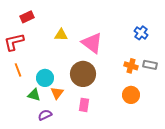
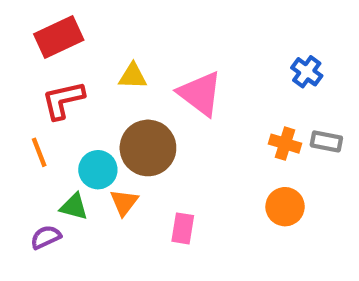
red rectangle: (27, 17) -> (59, 37), size x1.5
red L-shape: (14, 42) -> (63, 100), moved
brown circle: (83, 74) -> (148, 148), moved
purple semicircle: (45, 115) -> (46, 237), moved

